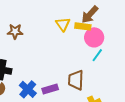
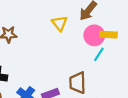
yellow rectangle: (83, 26) -> (108, 35), moved

